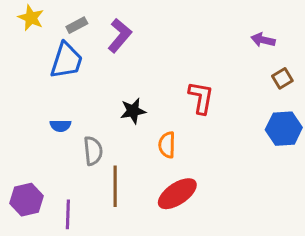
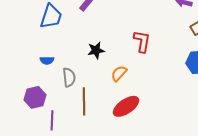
orange semicircle: (167, 145) -> (119, 73), turned 42
purple hexagon: (27, 200) -> (35, 97), moved

